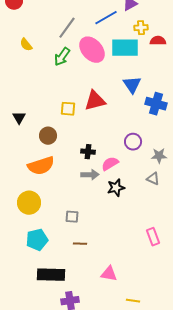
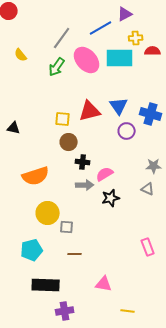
blue triangle: (132, 85) -> (119, 106), moved
black triangle: (19, 118) -> (14, 128), turned -48
brown circle: (48, 136) -> (69, 142), moved
purple circle: (133, 142) -> (127, 131), moved
yellow circle: (29, 203) -> (48, 213), moved

